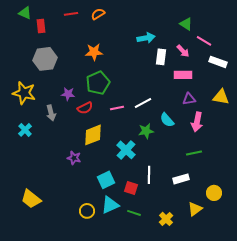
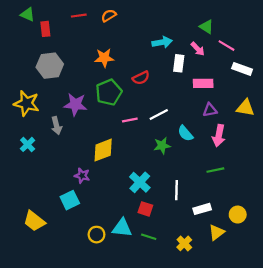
pink arrow: (183, 51) -> (198, 49), moved
purple star: (68, 94) -> (75, 104), size x1.5
red semicircle: (85, 108) -> (141, 78), moved
cyan cross: (126, 150) -> (140, 182), moved
white line: (149, 175) -> (177, 190), moved
white rectangle: (181, 179) -> (202, 209), moved
cyan square: (106, 180) -> (70, 200), moved
cyan triangle: (110, 205) -> (122, 228), turned 30

